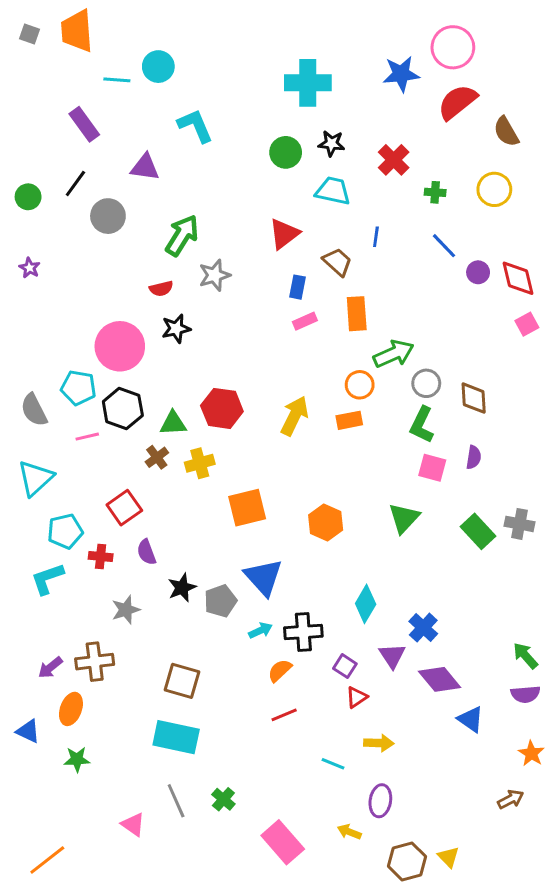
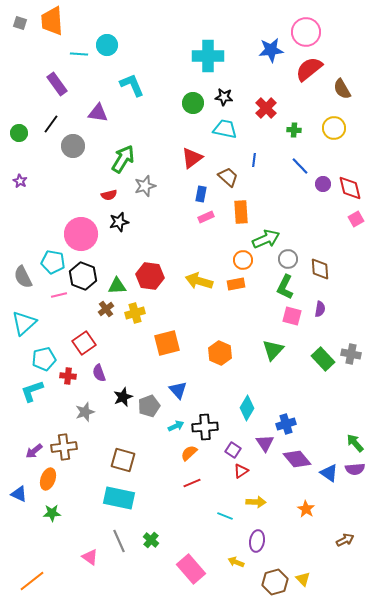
yellow arrow: (295, 416) -> (199, 281), turned -100
blue triangle: (263, 577) -> (178, 390), size x0.7
blue cross: (423, 628) -> (286, 424), turned 30
blue triangle: (471, 719) -> (329, 473), moved
orange star: (531, 753) -> (306, 509), moved

